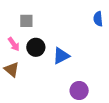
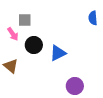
pink arrow: (14, 44) -> (13, 34), moved

